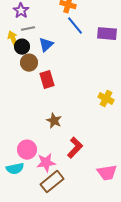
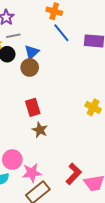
brown circle: (29, 63) -> (30, 67), moved
red rectangle: (47, 80) -> (33, 107), moved
red L-shape: (75, 148) -> (74, 174), moved

